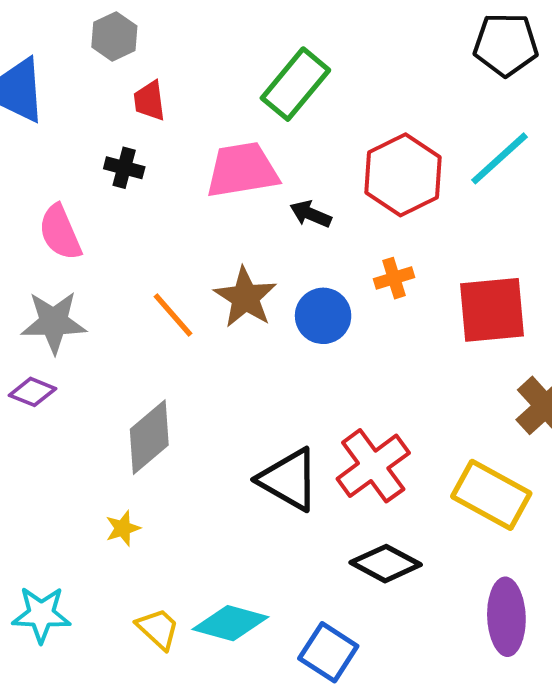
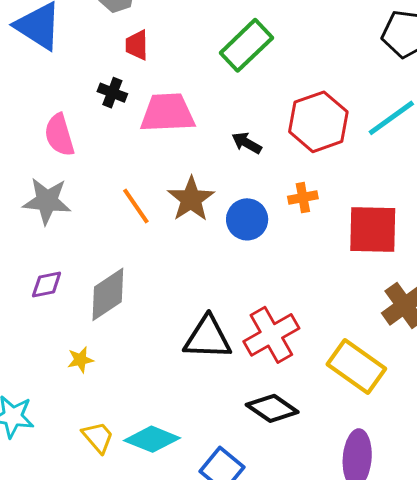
pink trapezoid: (242, 170) -> (167, 113), moved
purple diamond: (32, 392) -> (47, 284), moved, turned -40
black triangle: (289, 479) -> (208, 338), turned -34

